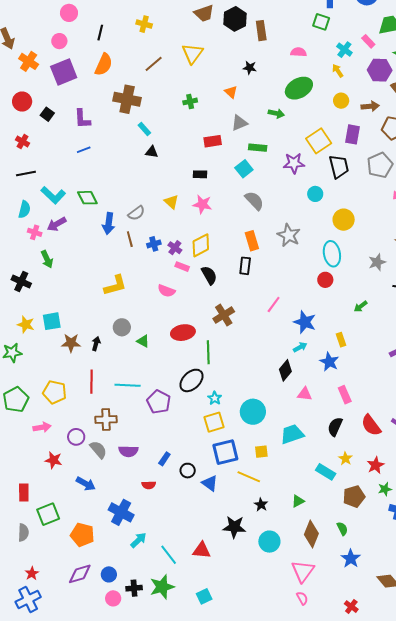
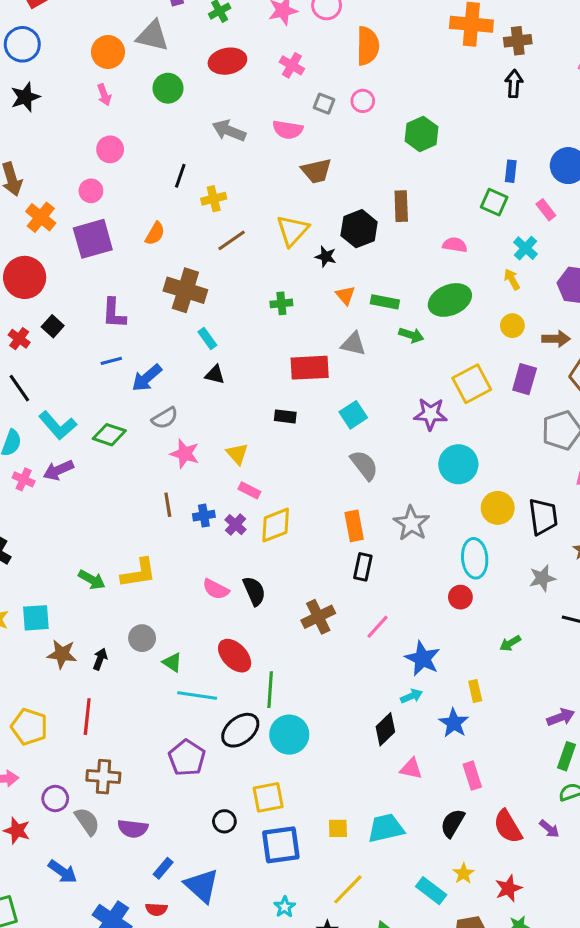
black hexagon: (235, 19) -> (359, 229), moved
yellow cross: (144, 24) -> (214, 199), moved, turned -35
black line: (100, 33) -> (180, 176), moved
pink rectangle: (368, 41) -> (546, 210), moved
orange semicircle: (104, 65) -> (155, 234), size x0.7
black star: (250, 68) -> (326, 257), moved
red circle: (22, 102) -> (25, 277), size x1.4
black square: (47, 114) -> (53, 326), moved
gray triangle: (239, 123) -> (353, 344), turned 30
red rectangle: (213, 141) -> (310, 368), size x1.4
green rectangle: (258, 148) -> (385, 302), moved
black trapezoid: (339, 167) -> (543, 517), moved
black line: (26, 173) -> (19, 388), turned 60
cyan circle: (315, 194) -> (458, 464), size x1.6
green diamond: (87, 198) -> (109, 435), turned -50
pink star: (202, 204) -> (185, 454), moved
gray semicircle: (136, 213) -> (165, 418), moved
blue arrow: (109, 223) -> (147, 378), moved, turned 35
green arrow: (47, 259) -> (92, 580), moved, turned -42
black rectangle: (245, 266) -> (363, 567), moved
pink rectangle: (182, 267) -> (249, 490), moved
black semicircle: (209, 275) -> (254, 591), moved
brown cross: (224, 315) -> (318, 617), moved
red ellipse: (183, 333) -> (235, 656), turned 50
cyan line: (128, 385) -> (197, 695), moved
cyan star: (215, 398) -> (285, 907), moved
cyan circle: (253, 412) -> (289, 735), moved
yellow square: (261, 452) -> (338, 828), moved
blue rectangle: (164, 459) -> (163, 868), moved
black circle: (188, 471) -> (224, 821), moved
yellow line: (249, 477) -> (348, 889), moved, turned -75
blue triangle: (210, 483) -> (202, 886), moved, size x1.4
red semicircle: (149, 485) -> (156, 909), moved

